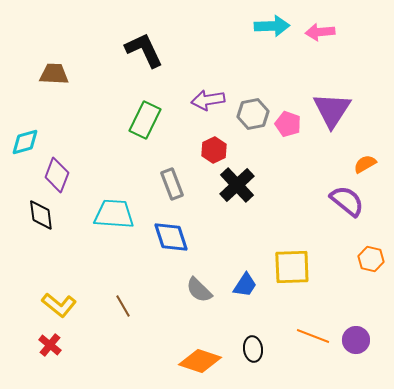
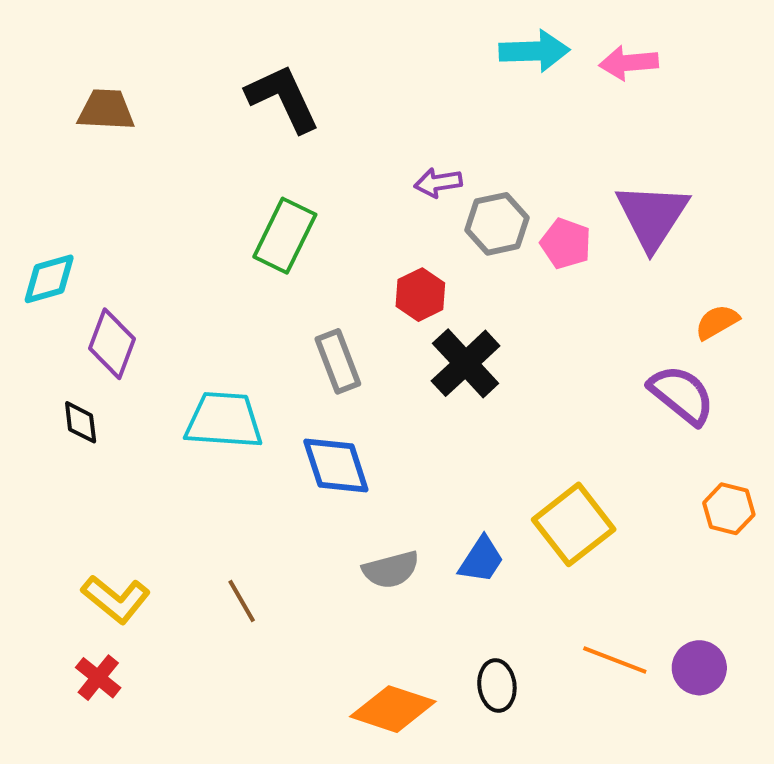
brown trapezoid: (54, 74) -> (106, 110), moved
purple arrow: (208, 100) -> (438, 183), moved, size x0.7
black diamond: (41, 215) -> (81, 422), size x0.7
yellow square: (292, 267) -> (574, 524), turned -36
gray semicircle: (199, 290) -> (391, 570), turned -60

